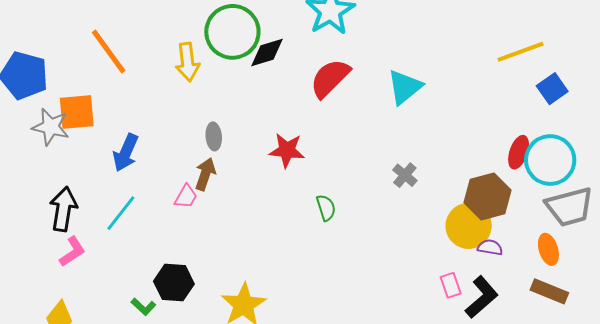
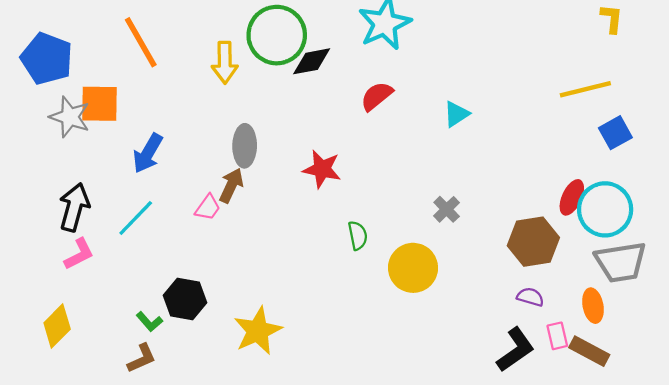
red semicircle: (330, 78) -> (377, 96), size x0.7
cyan triangle: (405, 87) -> (456, 114), size x0.7
gray ellipse: (214, 136) -> (245, 146), size x1.4
yellow circle: (469, 226) -> (413, 268), moved
pink rectangle: (451, 285) -> (557, 336), moved

